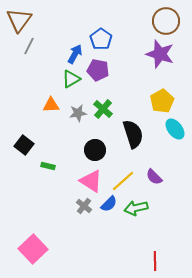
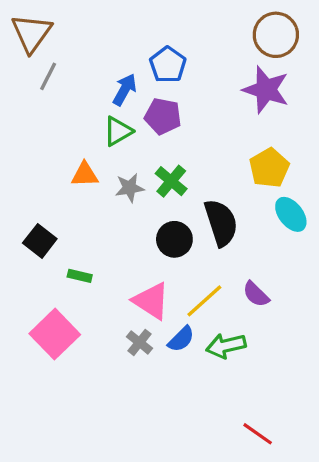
black circle: (95, 150) -> (174, 239), moved
pink square: (33, 249) -> (55, 334), moved
red line: (155, 261) -> (258, 434), turned -54

